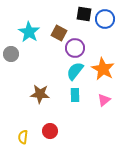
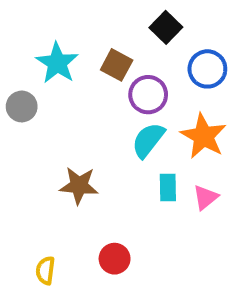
black square: (84, 14) -> (166, 27), turned 35
blue circle: (105, 19) -> (207, 69), moved
cyan rectangle: (75, 95) -> (168, 188), moved
red circle: (50, 131) -> (115, 259), moved

